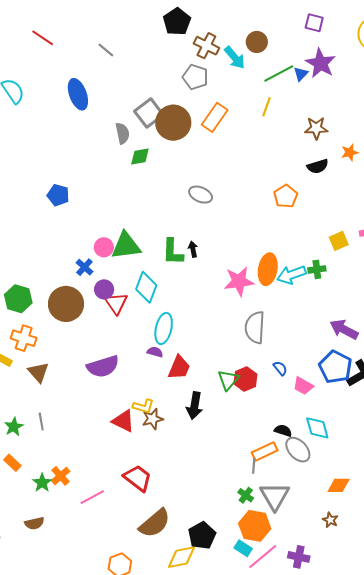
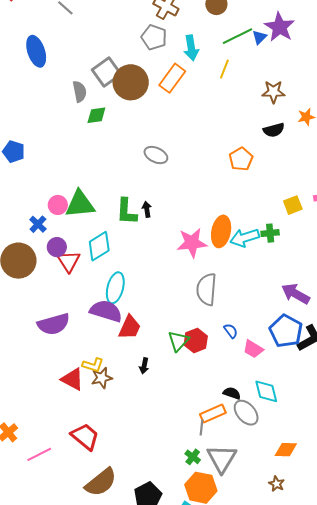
cyan arrow: (235, 58) -> (191, 48), moved, turned 30
cyan diamond: (146, 287) -> (99, 246), turned 36
purple semicircle: (155, 352) -> (106, 311), size x2.0
black arrow: (195, 406) -> (144, 366), size x0.6

